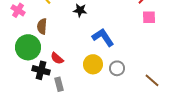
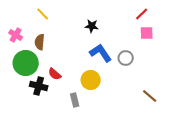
pink cross: (18, 10) -> (16, 35), moved
black star: (80, 10) -> (92, 26), moved
gray circle: (117, 68) -> (126, 58), moved
gray rectangle: (59, 84) -> (75, 100), moved

